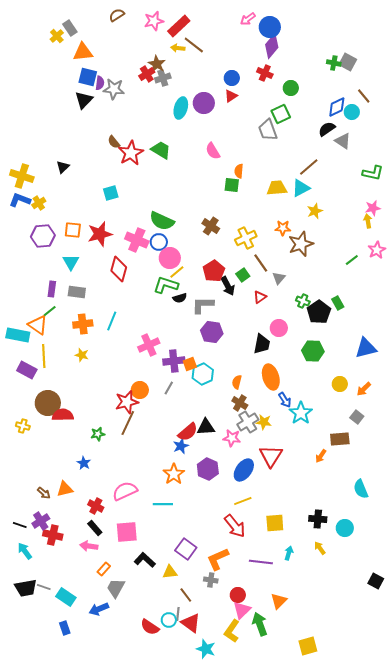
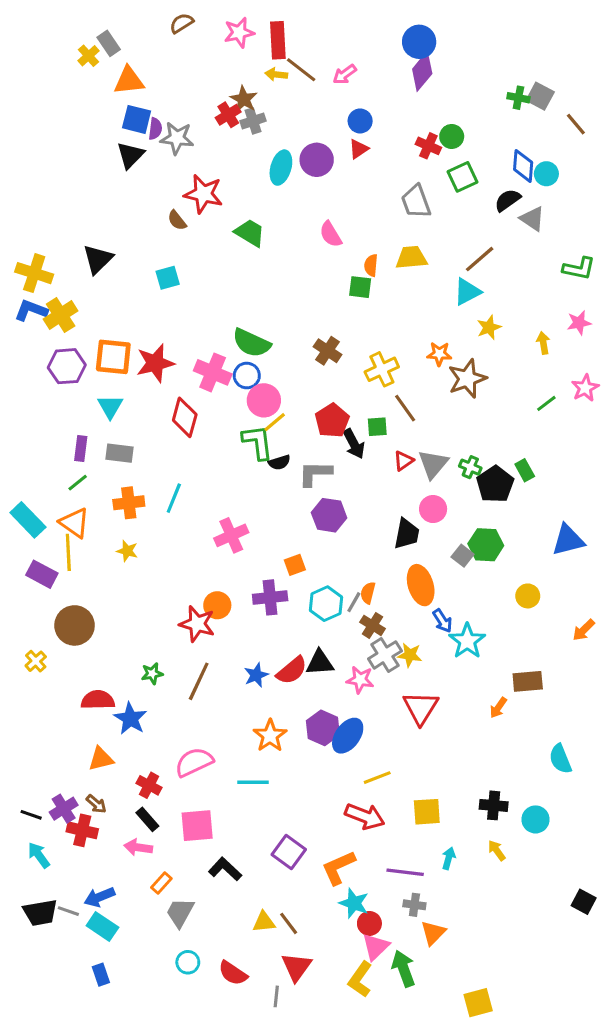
pink arrow: (248, 19) -> (345, 74), moved
red rectangle: (179, 26) -> (278, 40), turned -50
red cross: (265, 73) -> (428, 146), moved
brown line: (364, 96) -> (576, 124), moved
blue diamond: (337, 107) -> (523, 166), turned -60
green square: (281, 114) -> (463, 177), moved
red star: (131, 153) -> (203, 194), moved, turned -30
black triangle: (63, 167) -> (98, 259), size x1.5
yellow trapezoid: (277, 188) -> (411, 258), moved
cyan square: (111, 193) -> (168, 278), moved
yellow cross: (39, 203) -> (61, 315), size x1.5
yellow arrow: (368, 221) -> (543, 343), moved
orange square: (73, 230) -> (113, 357), size x1.4
green square: (243, 275) -> (377, 427), turned 32
gray triangle: (279, 278) -> (433, 464), moved, size x1.5
green L-shape: (166, 285) -> (258, 442), turned 65
orange triangle: (38, 325) -> (75, 523), moved
cyan rectangle: (18, 335) -> (28, 520), turned 35
purple cross: (174, 361) -> (270, 597), moved
cyan hexagon: (203, 374) -> (326, 604), moved
gray line: (169, 388) -> (354, 602), moved
orange arrow: (364, 389) -> (584, 630), moved
red star: (127, 402) -> (197, 624), turned 30
red semicircle: (63, 415) -> (98, 700), moved
gray square: (357, 417) -> (463, 556), moved
brown line: (128, 423) -> (199, 681), moved
yellow cross: (23, 426) -> (36, 661), turned 32
blue star: (181, 446) -> (256, 675), moved
blue star: (84, 463) -> (130, 719), size x1.5
blue ellipse: (244, 470) -> (348, 736), moved
brown arrow: (44, 493) -> (96, 804), moved
red arrow: (235, 526) -> (365, 816), turned -30
yellow triangle: (170, 572) -> (264, 922), moved
gray cross: (211, 580) -> (414, 905), moved
blue arrow: (99, 609) -> (99, 897), moved
gray line: (178, 614) -> (276, 996), moved
cyan circle: (169, 620) -> (188, 962), moved
red triangle: (191, 623) -> (296, 967), turned 30
cyan star: (206, 649) -> (354, 903), moved

